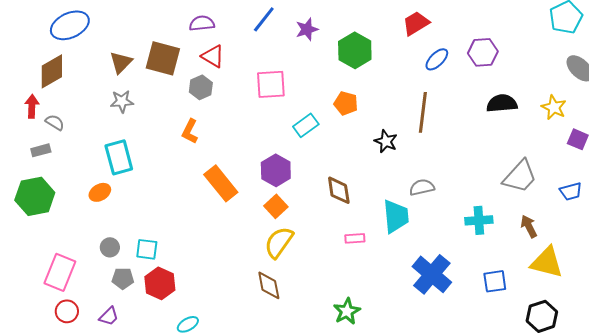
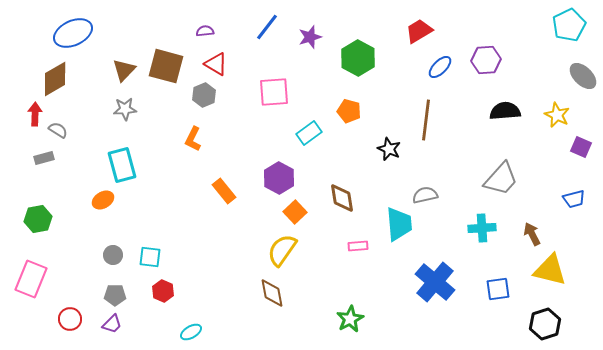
purple semicircle: (202, 23) -> (205, 31), size x0.7
gray trapezoid: (520, 176) -> (501, 179), moved
orange rectangle: (221, 183) -> (224, 191), size x0.7
green hexagon: (35, 196) -> (38, 219), moved, size x0.7
orange square: (276, 206) -> (295, 212), moved
pink rectangle: (60, 272) -> (31, 279), moved
gray pentagon: (123, 278) -> (115, 295), moved
red hexagon: (160, 283) -> (163, 291), size x0.7

